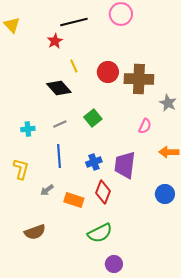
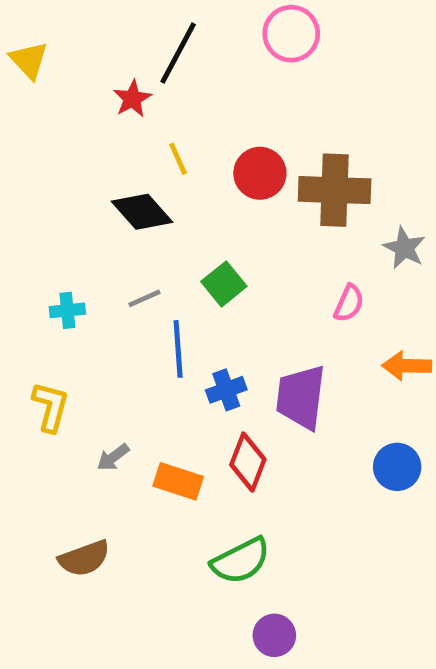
black line: (74, 22) -> (178, 53), turned -48
blue line: (59, 156) -> (178, 349), moved

